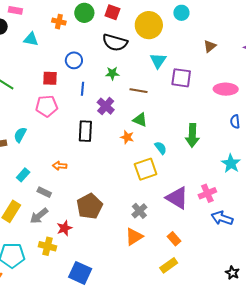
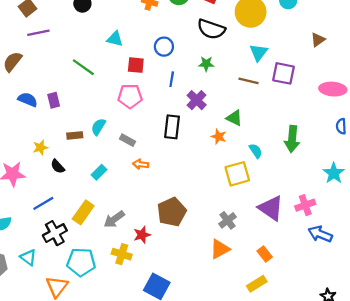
cyan triangle: (31, 39) -> (115, 39), moved
brown line: (138, 91) -> (249, 81), moved
gray rectangle: (44, 192) -> (127, 140), moved

